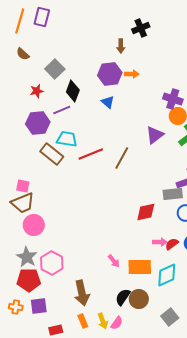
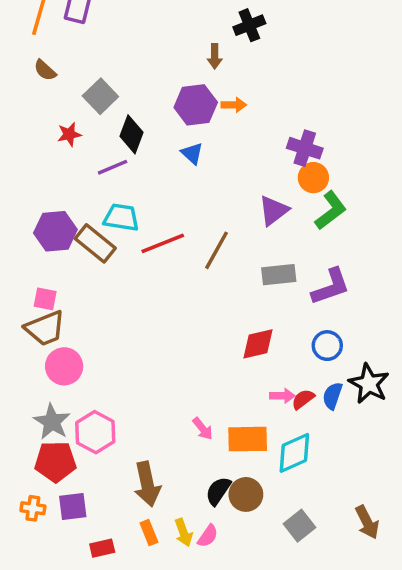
purple hexagon: (38, 123) -> (55, 231), moved
gray rectangle: (173, 194) -> (279, 275), moved

